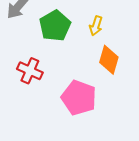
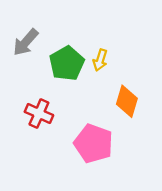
yellow arrow: (96, 26) -> (100, 60), moved

